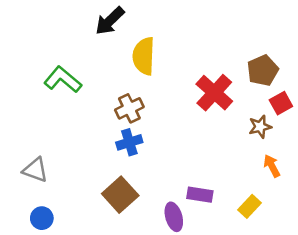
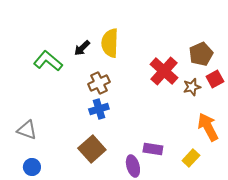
black arrow: (110, 21) -> (82, 48), moved, size x0.7
brown star: (260, 127) -> (192, 87), moved
orange arrow: (272, 166) -> (208, 127), size x1.6

